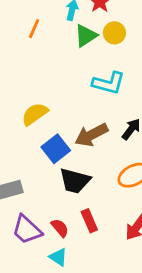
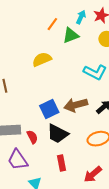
green triangle: (86, 36) -> (71, 35), moved
yellow semicircle: (35, 114) -> (42, 59), moved
red semicircle: (60, 228) -> (32, 137), moved

